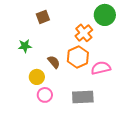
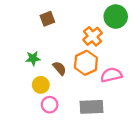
green star: (25, 46) -> (33, 58), moved

